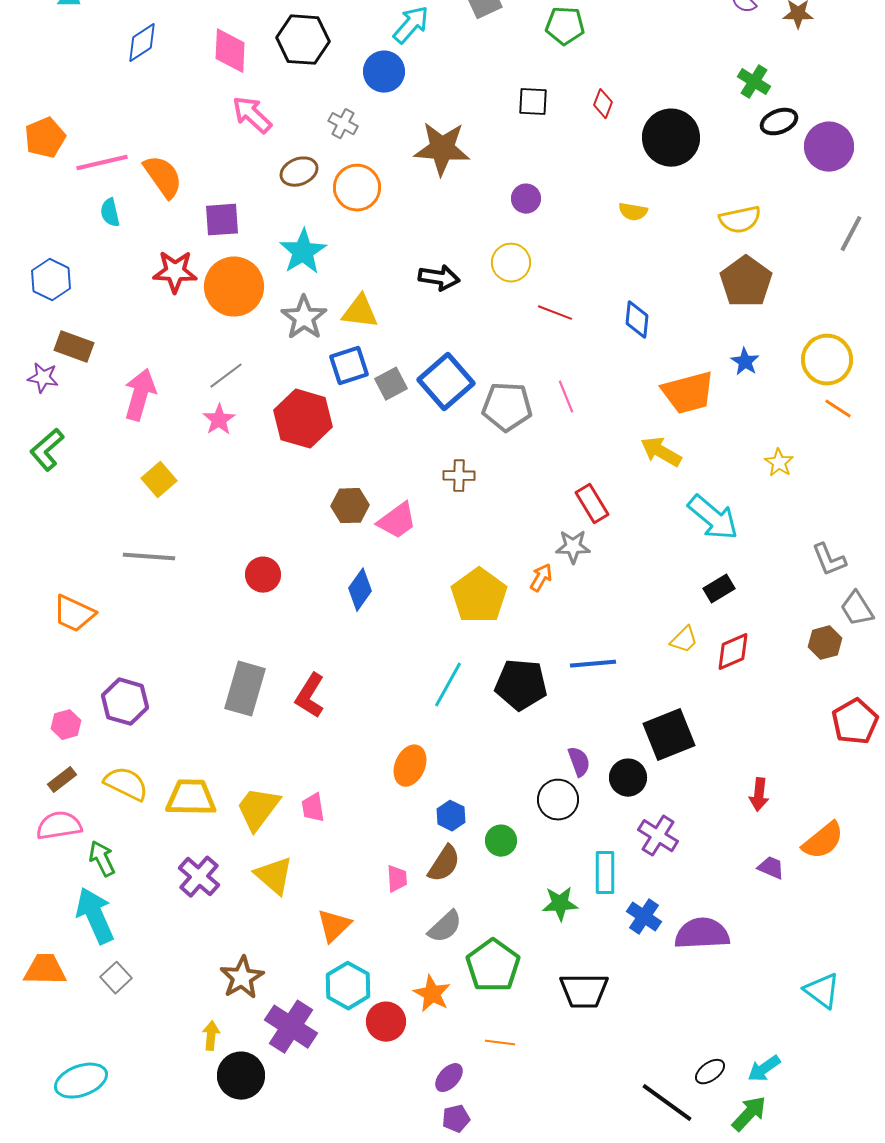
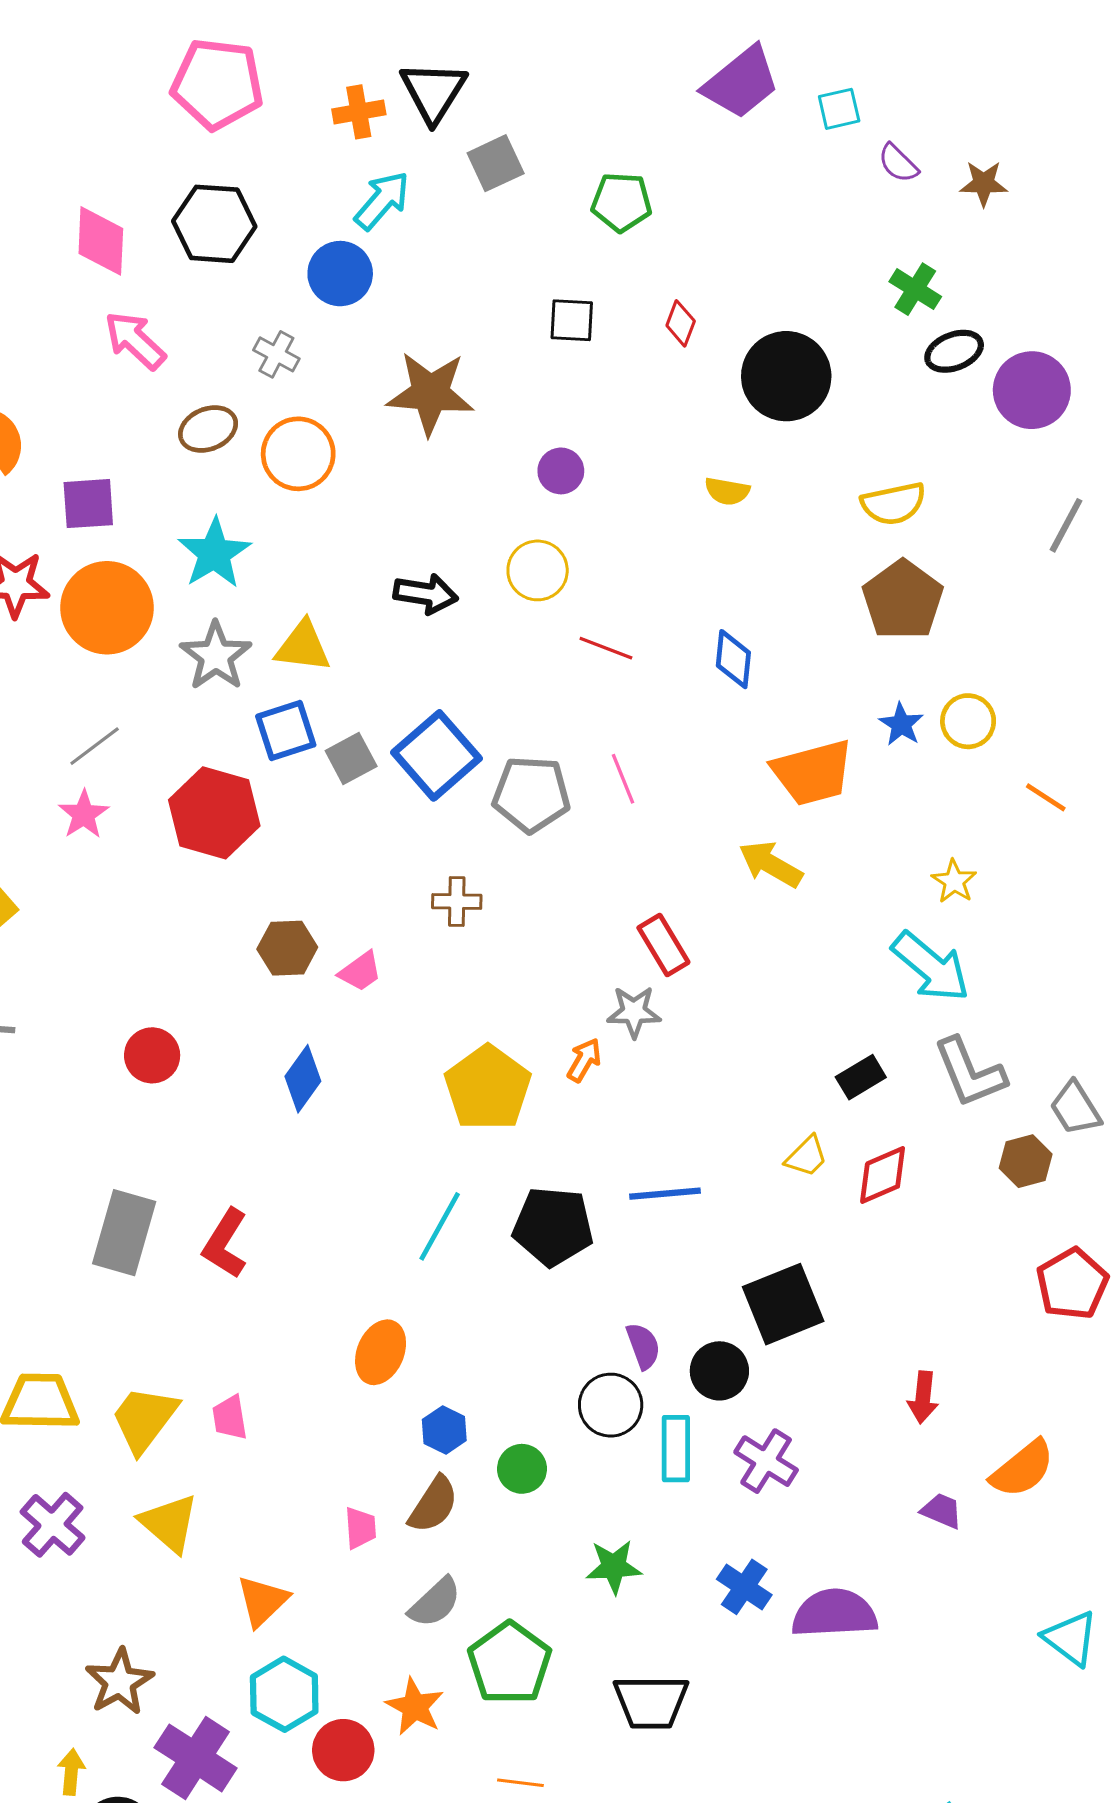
yellow circle: (827, 360) -> (968, 721), moved, size x0.7
cyan arrow: (713, 518) -> (931, 967), moved
pink trapezoid: (397, 521) -> (360, 971), size x0.7
gray L-shape: (829, 560) -> (970, 1072), moved, size x1.4
cyan rectangle: (605, 873) -> (676, 1449), moved
cyan triangle: (822, 991) -> (1071, 1638), moved

